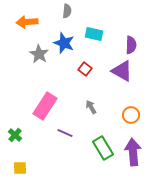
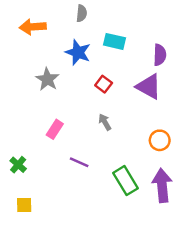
gray star: (39, 54) -> (47, 79), moved
pink rectangle: (45, 106) -> (55, 129), size x0.6
gray arrow: (91, 107) -> (105, 122), moved

